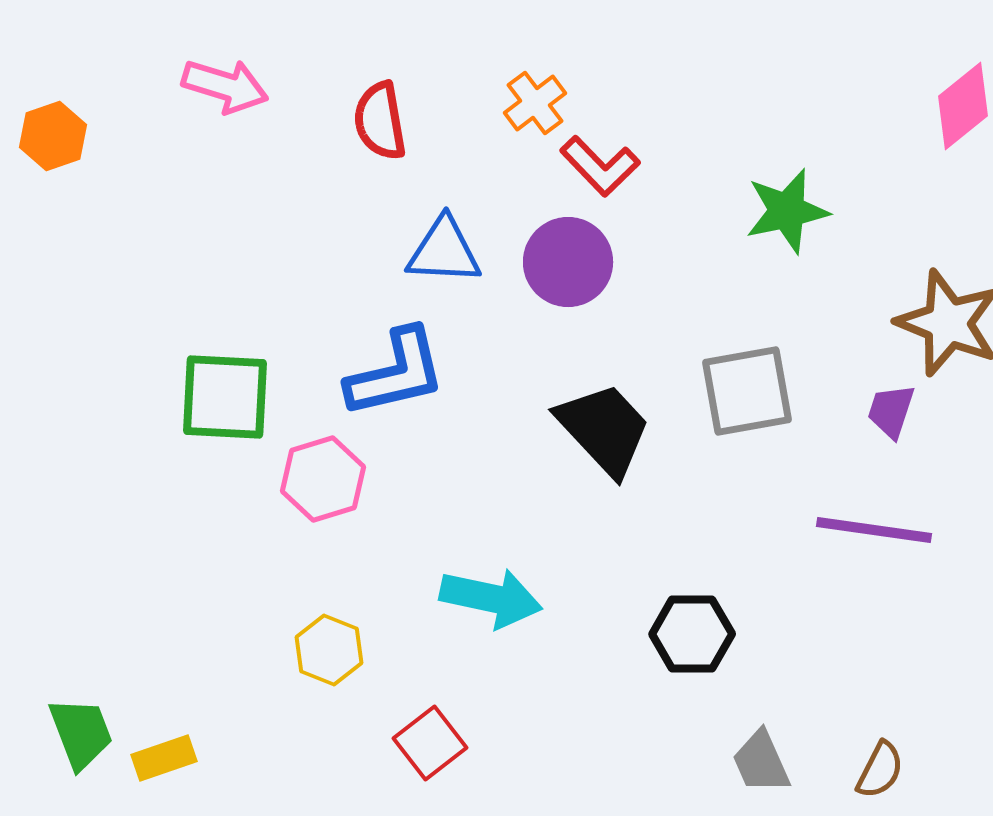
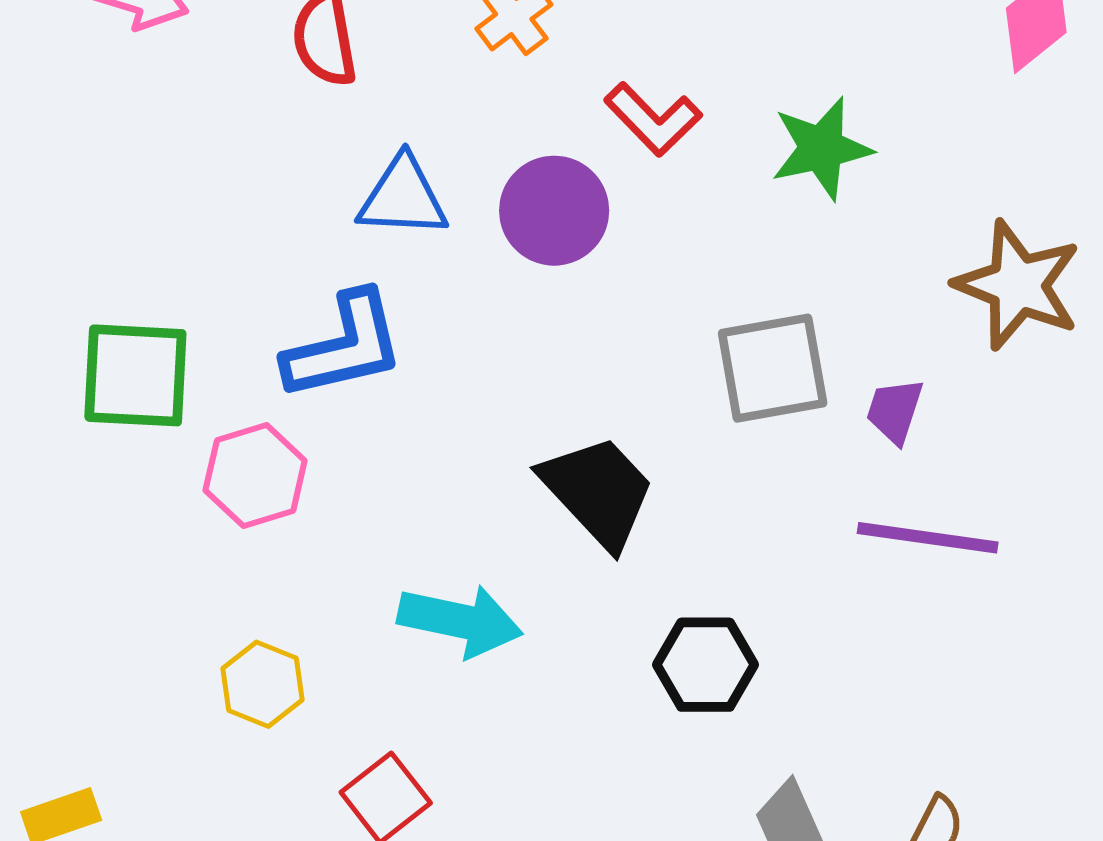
red L-shape: (600, 166) -> (653, 119), moved
purple trapezoid: (891, 411) -> (895, 411), moved
black trapezoid: (604, 429) -> (598, 491), moved

